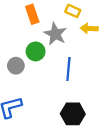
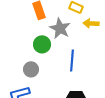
gray circle: (16, 66) -> (31, 69), moved

